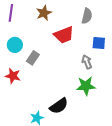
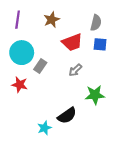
blue square: (99, 43) -> (100, 44), moved
cyan circle: (15, 45) -> (22, 53), size x1.5
gray arrow: (87, 62) -> (75, 70), moved, turned -112

